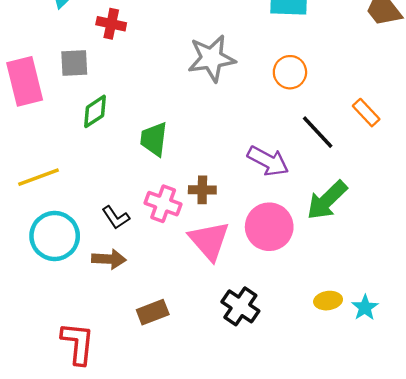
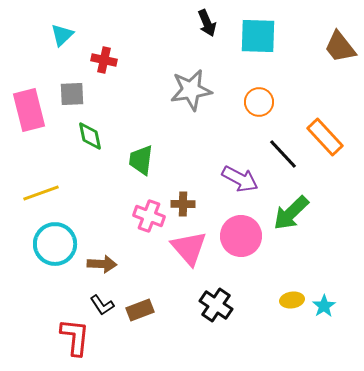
green diamond: (95, 111) -> (90, 136), turned -68
orange rectangle: (366, 113) -> (325, 137), size x1.5
black L-shape: (116, 218) -> (102, 305), moved

